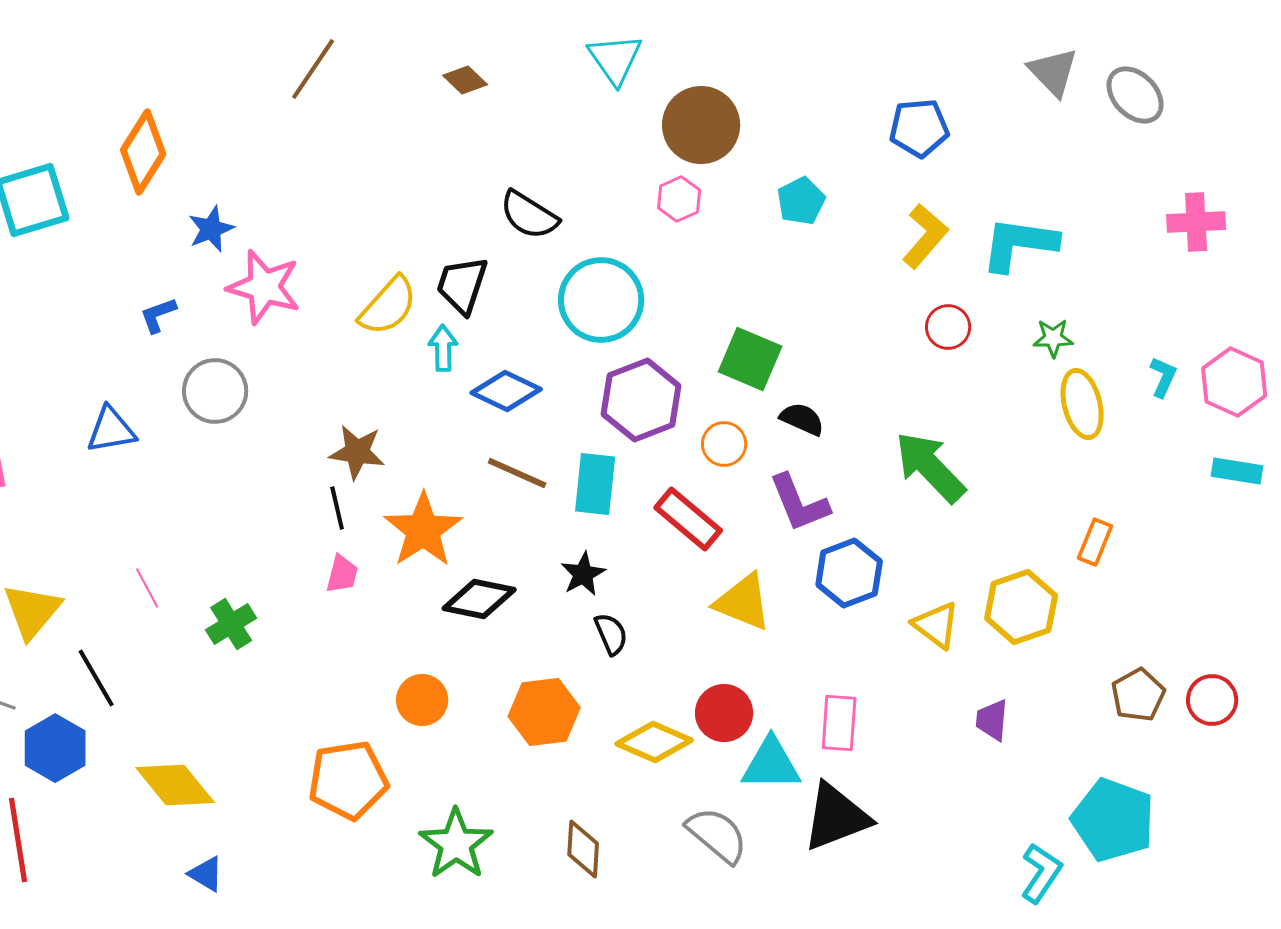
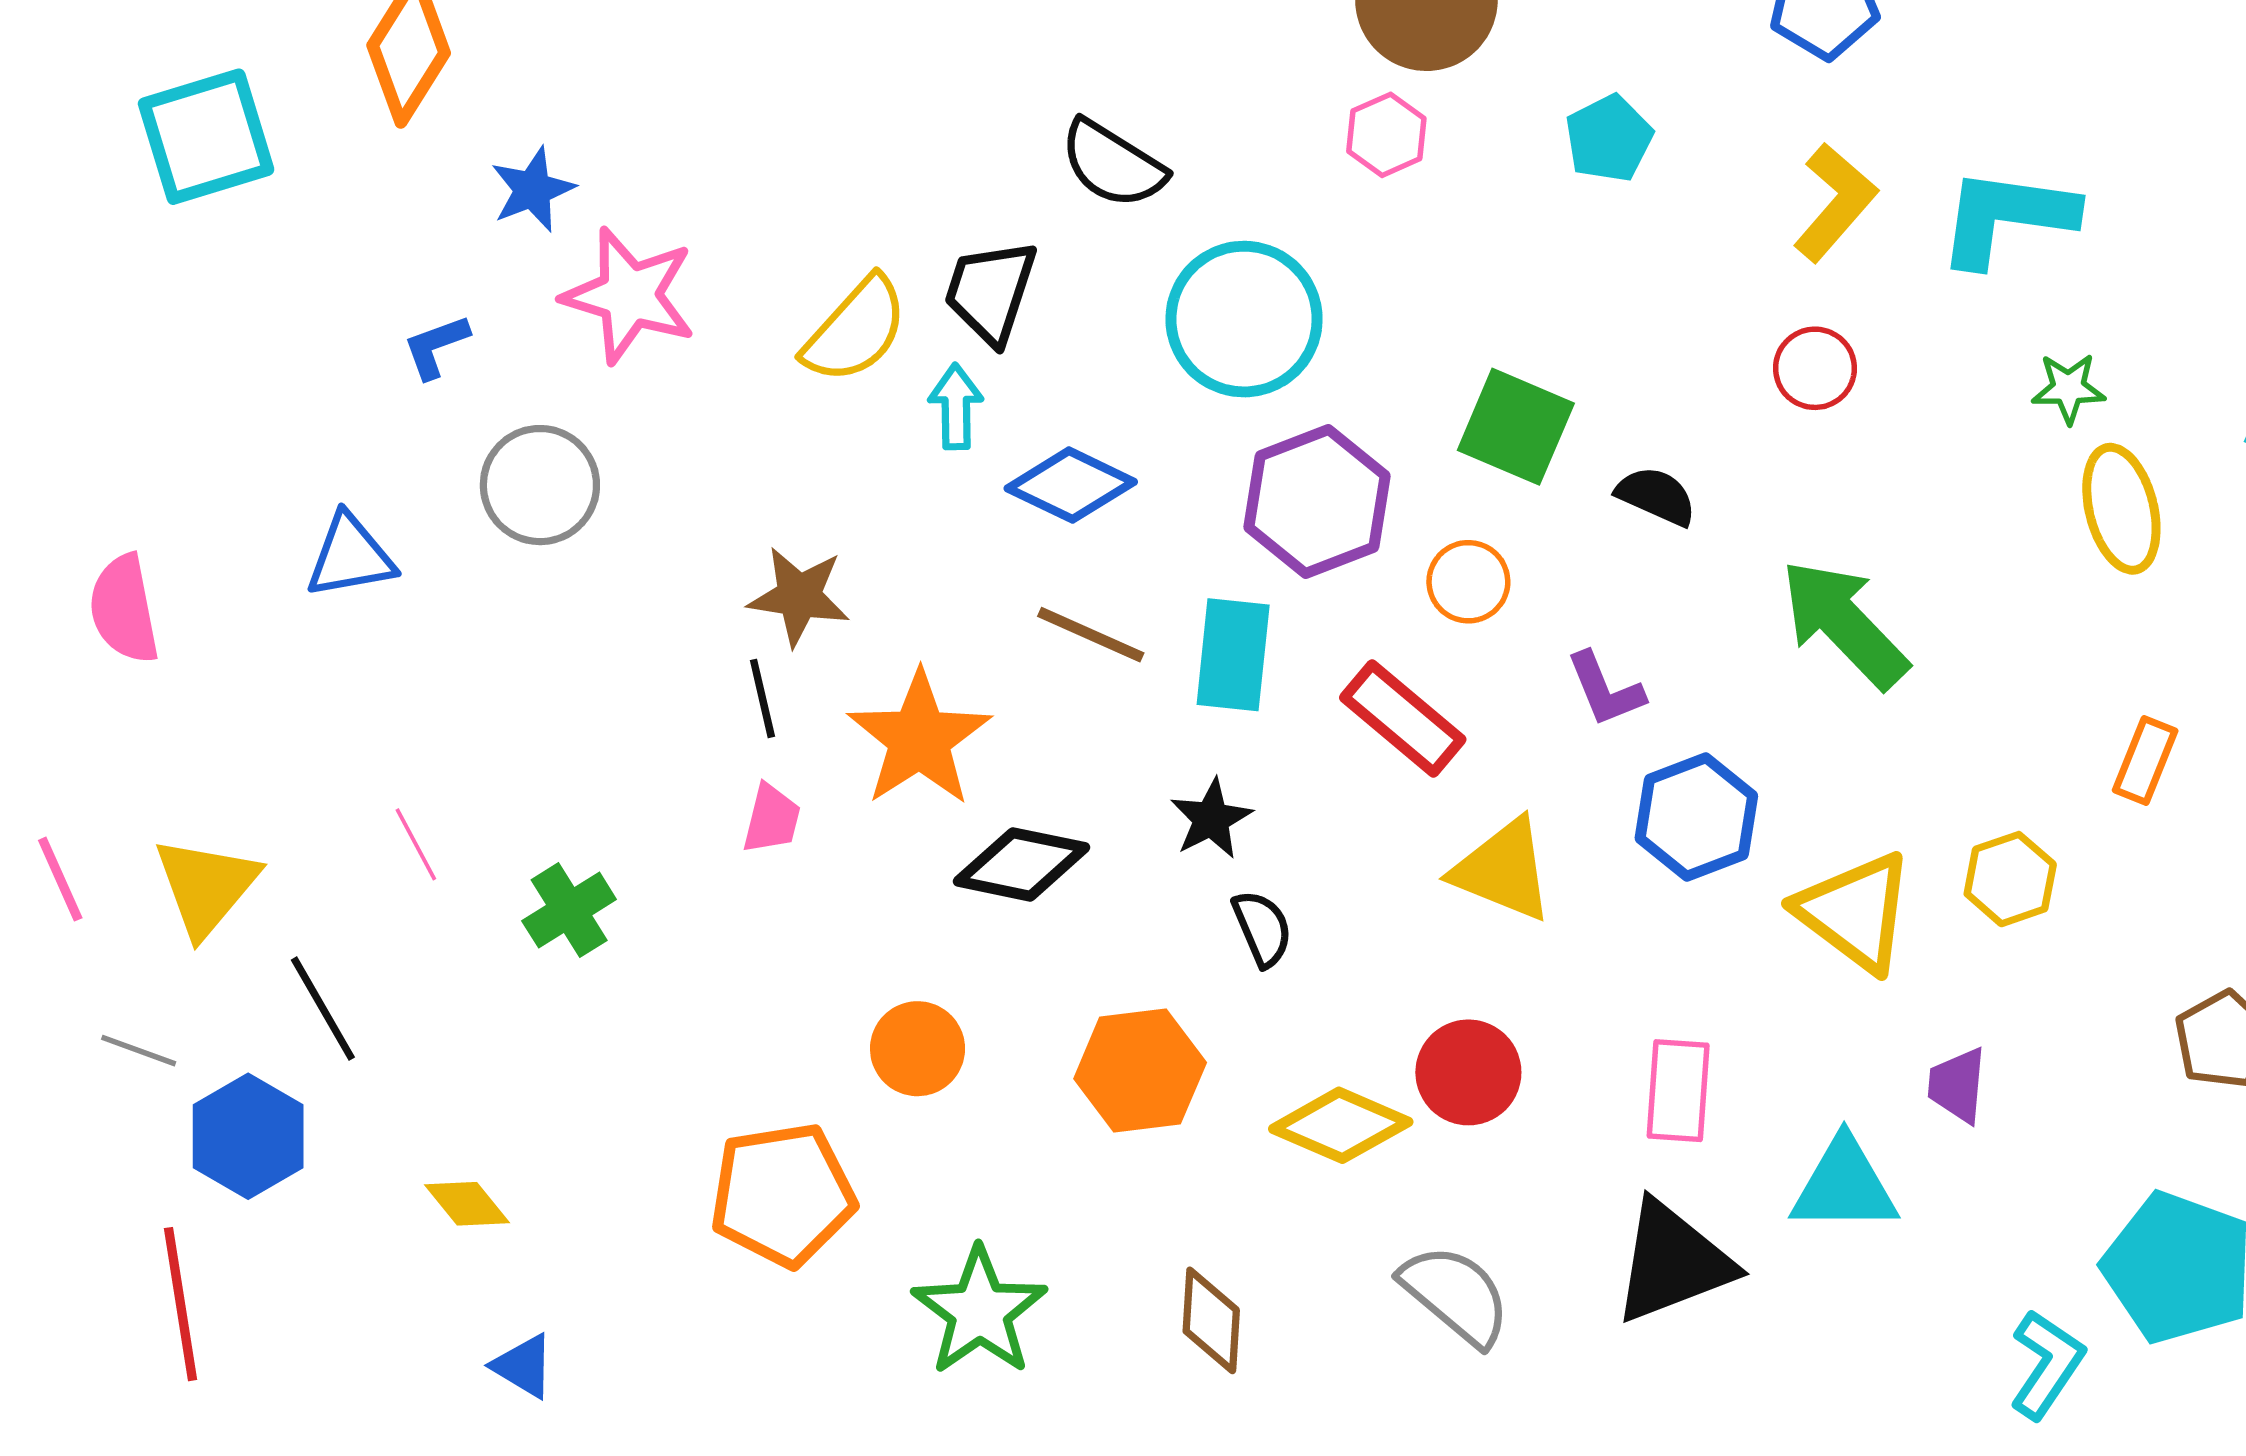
red circle: (948, 327) -> (1815, 368), moved
black semicircle: (802, 419) -> (1656, 496), moved
purple L-shape: (799, 503) -> (1605, 689), size x0.7
yellow hexagon: (1021, 607) -> (2010, 879), size x0.7
yellow triangle: (936, 625) -> (1855, 912), size x1.4
cyan triangle: (771, 764) -> (1844, 1186), moved
yellow diamond: (175, 785) -> (467, 1204), size x0.6

